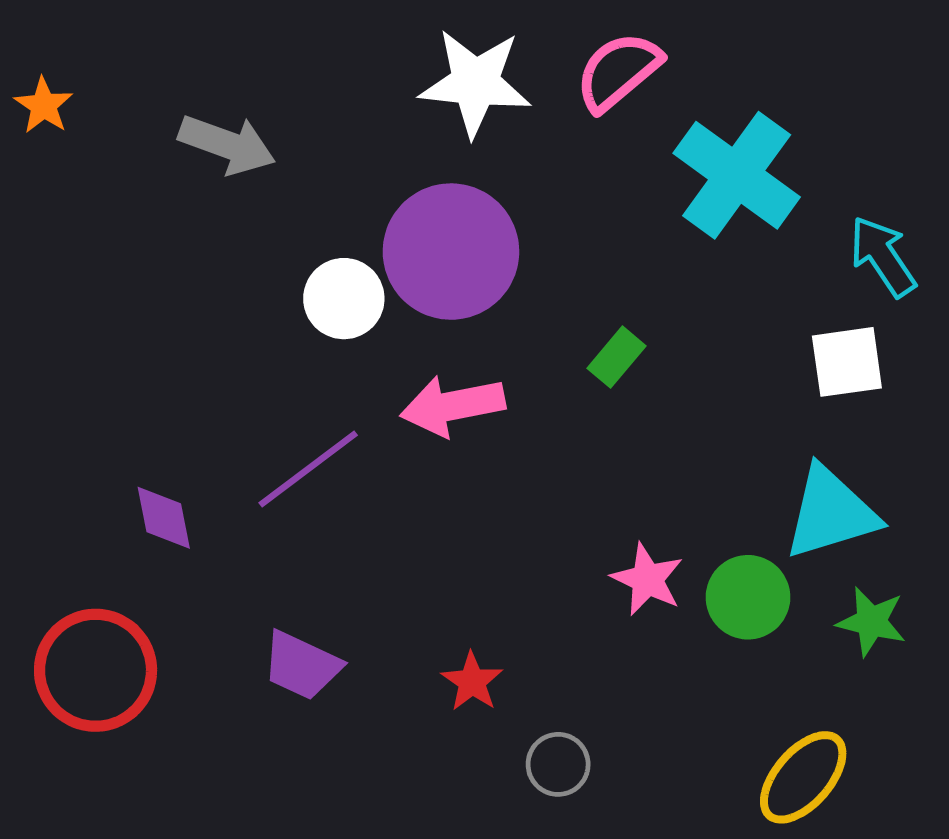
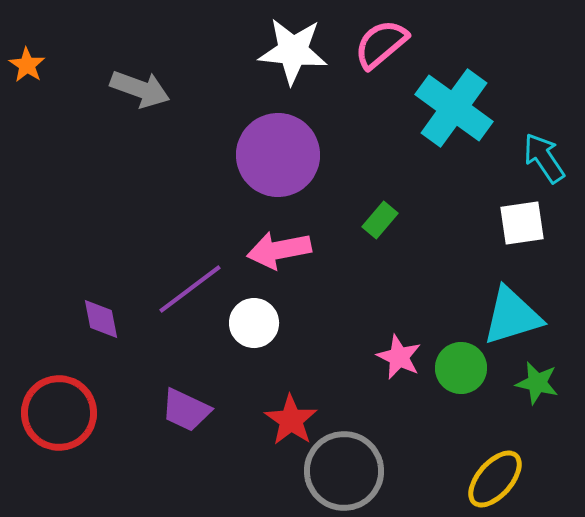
white circle: (344, 299) -> (254, 323), moved
red star: (472, 682) -> (291, 420), size x1.4
gray circle: (558, 764) -> (344, 471), size x2.0

